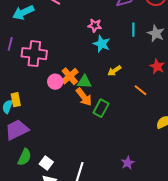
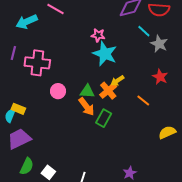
cyan line: (133, 30) -> (144, 31), moved, turned -48
cyan star: (102, 44) -> (105, 54), size x1.4
orange cross: (70, 76) -> (108, 91), moved
yellow rectangle: (16, 100) -> (18, 109), turned -56

